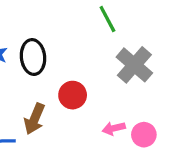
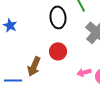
black ellipse: (33, 57) -> (58, 17), moved

